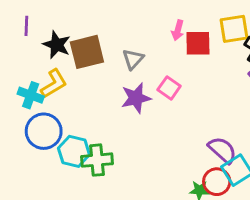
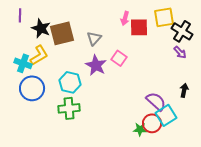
purple star: (136, 98) -> (96, 65), turned -30
cyan hexagon: (74, 151) -> (70, 82), moved

